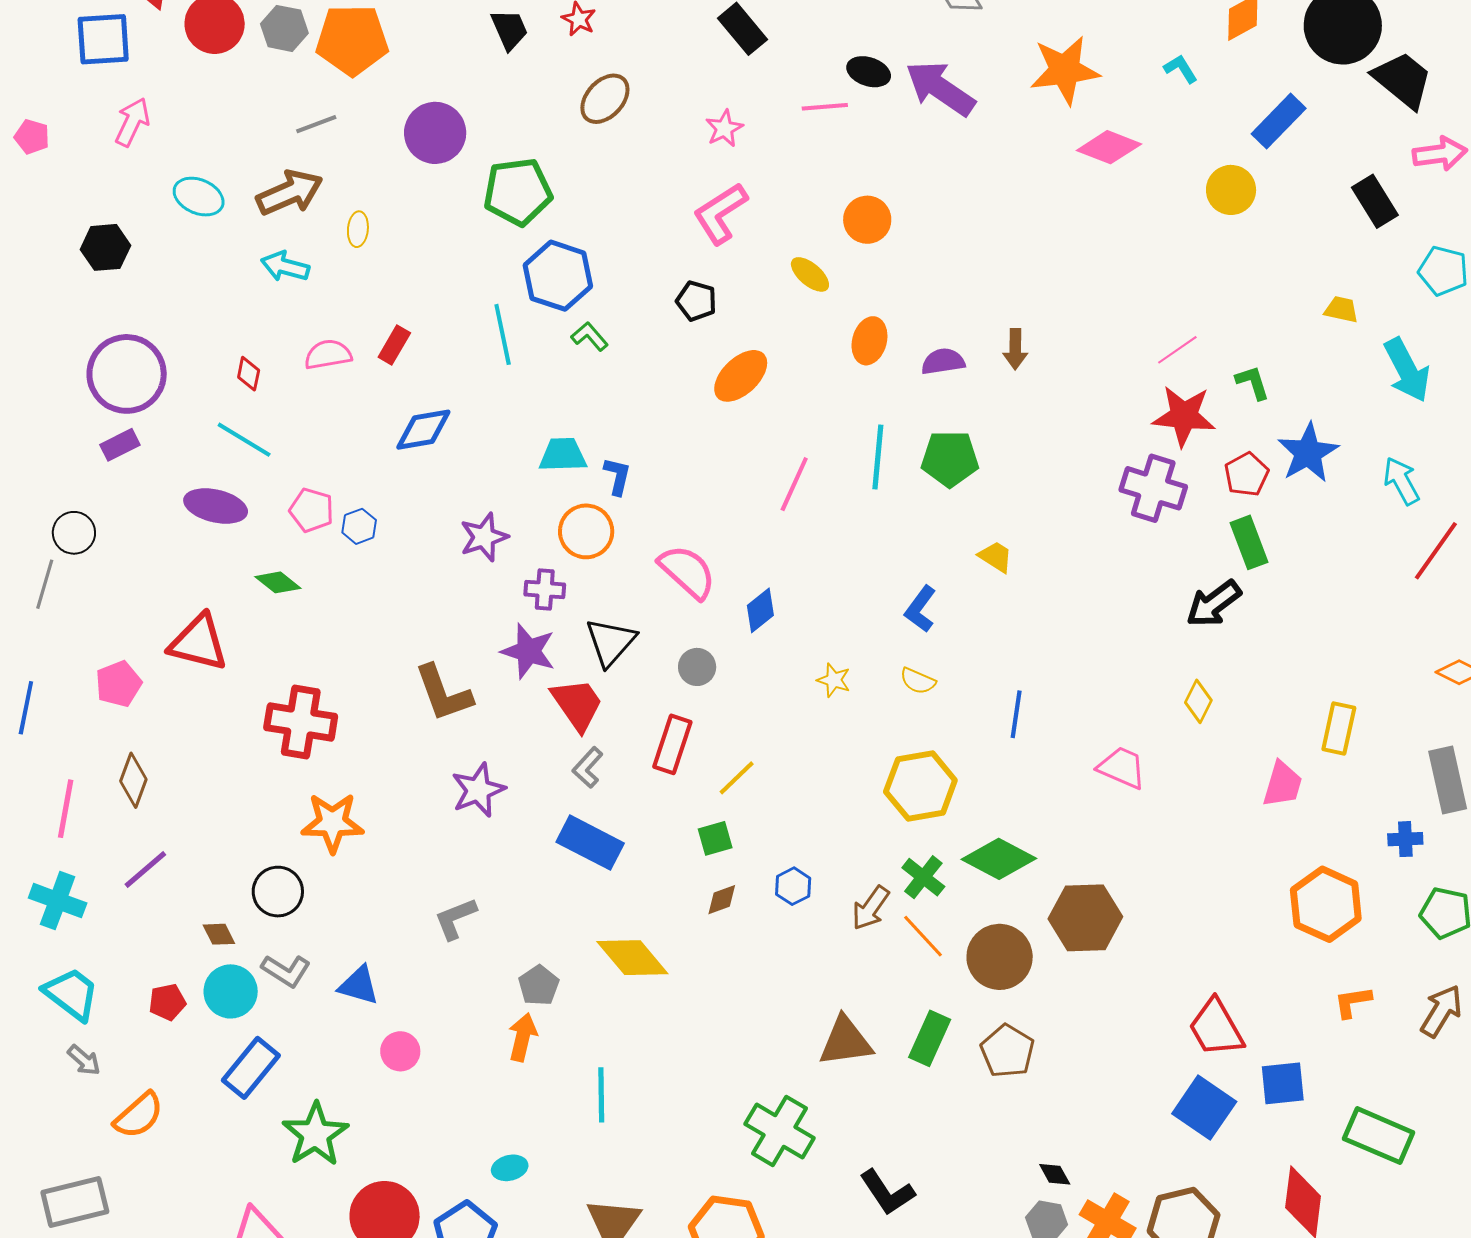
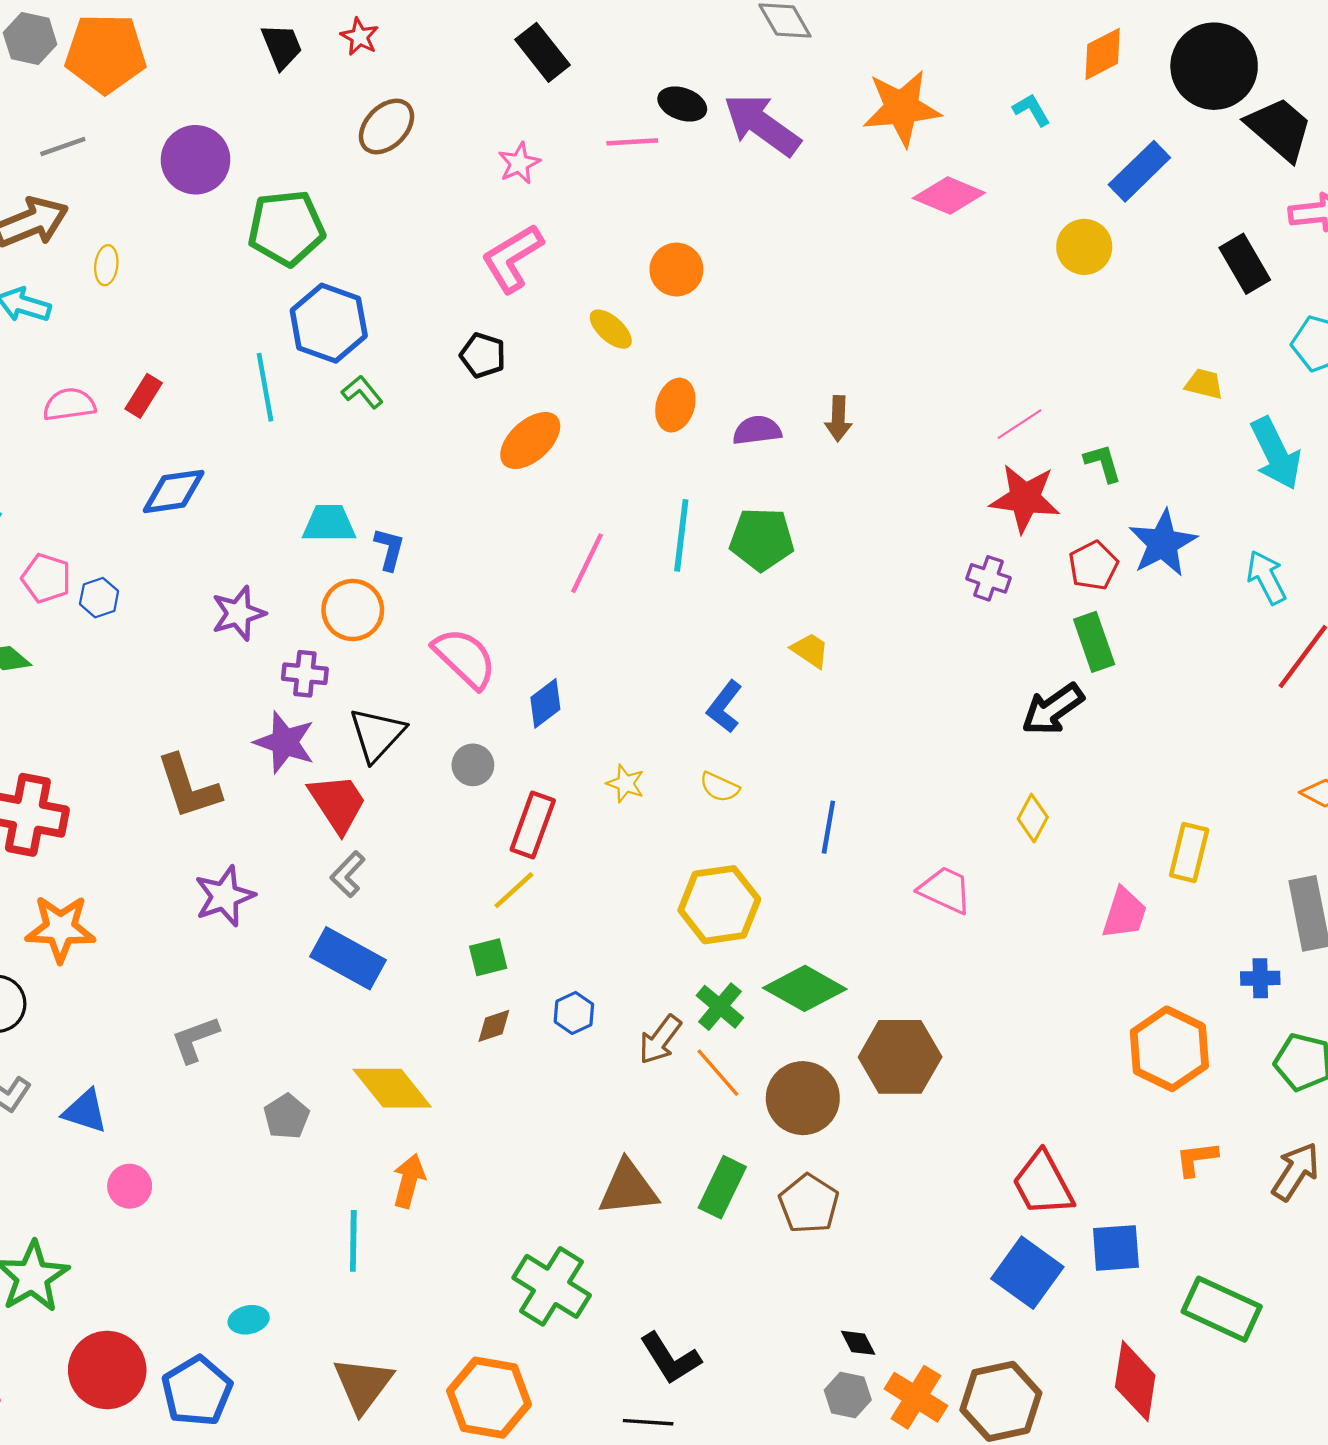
purple cross: (1153, 488) -> (988, 578), size x0.6
red rectangle: (672, 744) -> (533, 825), moved
orange arrow: (523, 1037) -> (409, 1181), moved

